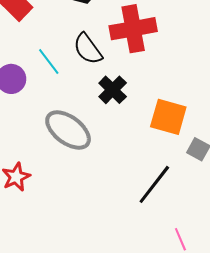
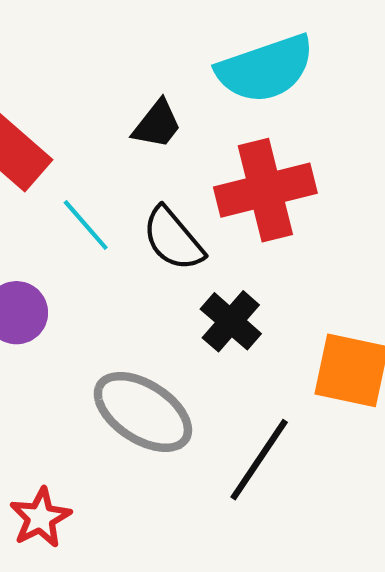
cyan line: (49, 61) -> (86, 225), moved
black line: (154, 184) -> (259, 460), moved

